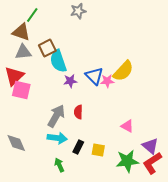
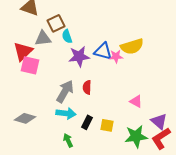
gray triangle: (23, 52) -> (43, 38), moved
cyan semicircle: (58, 61) -> (67, 36), size x0.6
yellow semicircle: (123, 71) -> (132, 46), turned 30
blue triangle: (94, 76) -> (103, 51), turned -30
purple star: (70, 81) -> (79, 56), size x1.5
gray diamond: (16, 143) -> (25, 118), turned -50

